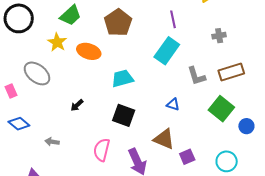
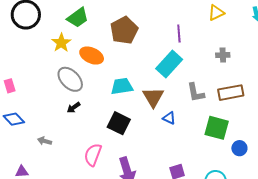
gray ellipse: (37, 73) -> (70, 79), moved
green square: (221, 109) -> (217, 128), turned -30
brown triangle: (164, 139) -> (153, 97), moved, turned 30

